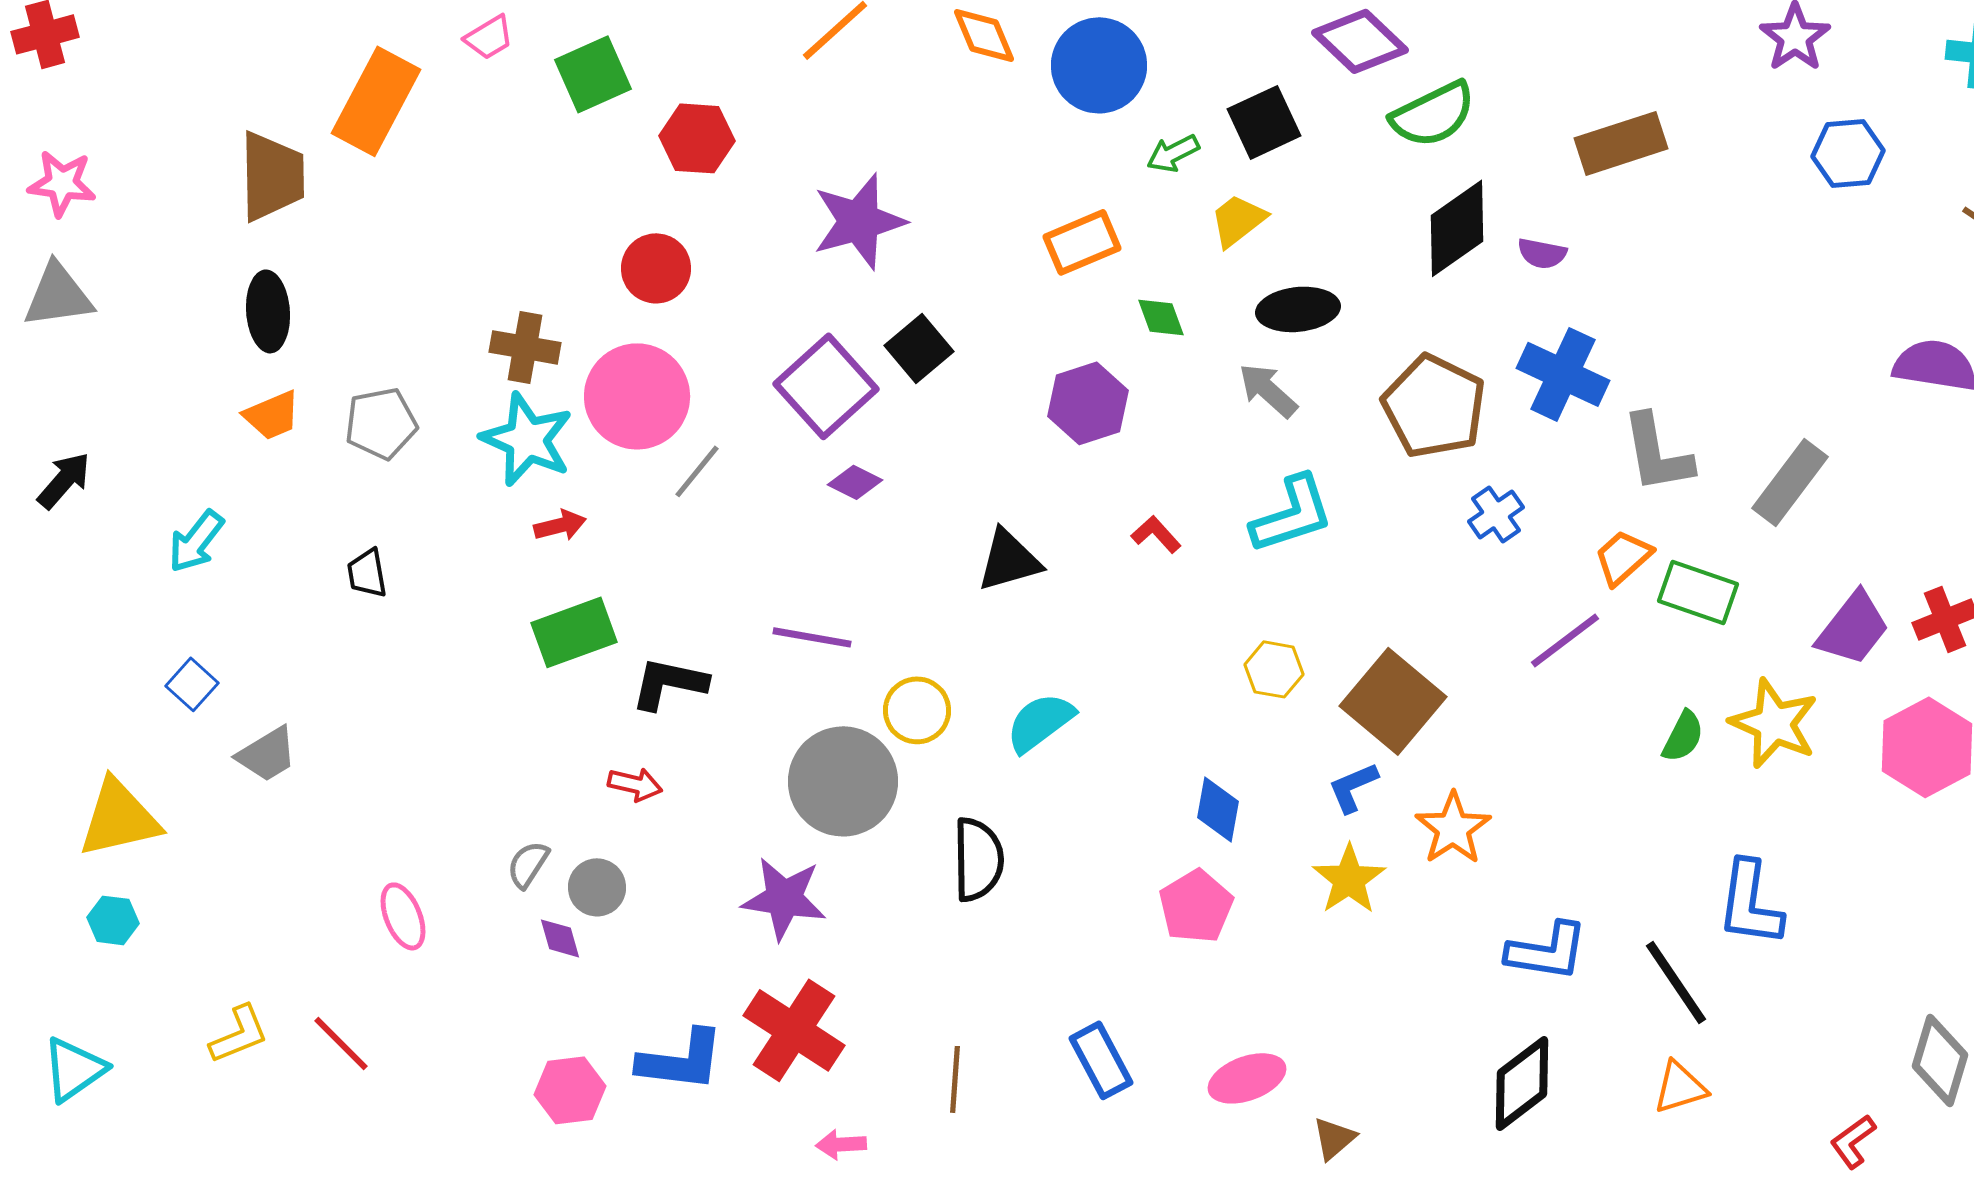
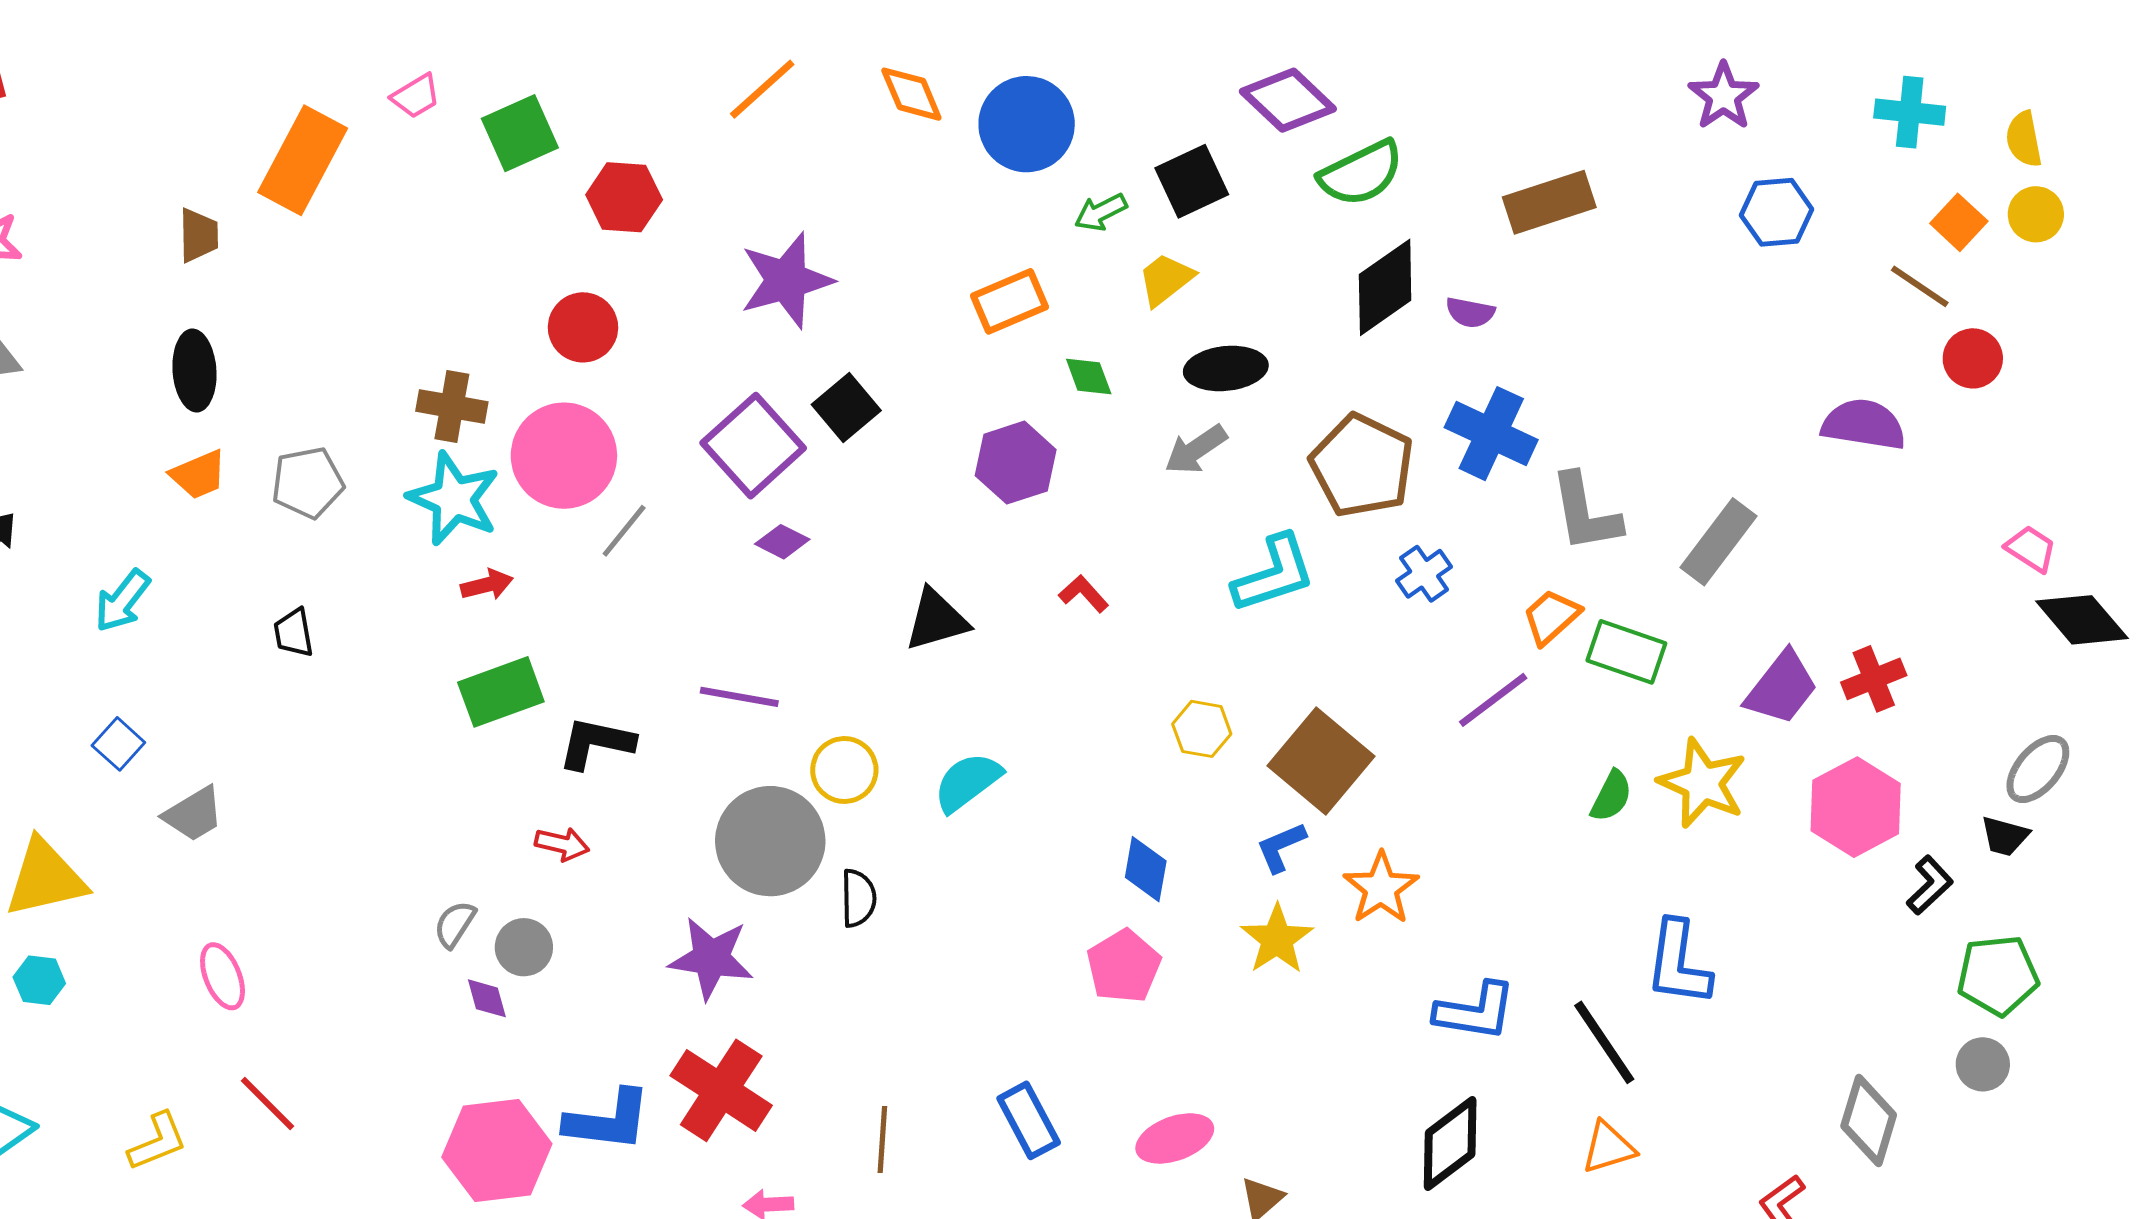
brown trapezoid: (272, 176) -> (198, 235), size x0.6
gray arrow: (1268, 390) -> (1196, 450), turned -76
cyan L-shape: (1292, 514) -> (1274, 574), moved
black semicircle: (978, 859) -> (858, 898), moved, size x0.7
pink ellipse: (403, 916) -> (223, 976), moved
yellow L-shape: (239, 1034) -> (157, 1141), moved
pink hexagon: (570, 1090) -> (497, 1150), size x1.5

